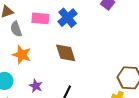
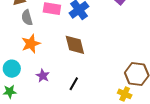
orange star: (22, 55) -> (31, 44), turned 30

